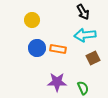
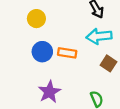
brown square: (93, 58) -> (109, 63), turned -32
purple star: (57, 82) -> (49, 92), moved, turned -30

